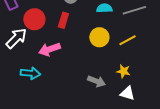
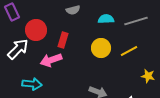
red rectangle: (63, 20) -> (63, 40), moved
yellow star: (123, 71) -> (148, 76), moved

